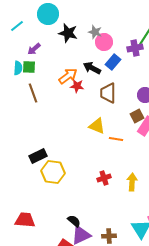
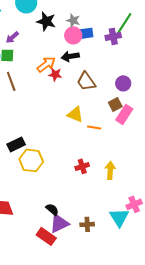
pink circle: (104, 42) -> (73, 35), moved
blue rectangle: (113, 62) -> (85, 33), moved, turned 42
black arrow: (92, 68) -> (70, 56), turned -36
brown trapezoid: (108, 93) -> (86, 81), turned -35

